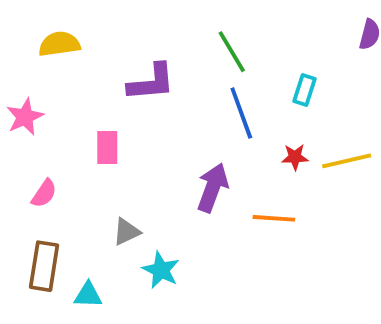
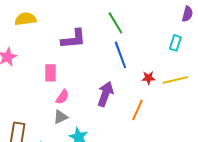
cyan rectangle: (305, 90) -> (175, 43), moved
pink semicircle: (44, 193) -> (62, 97), moved
orange line: (274, 218) -> (137, 110), turned -70

